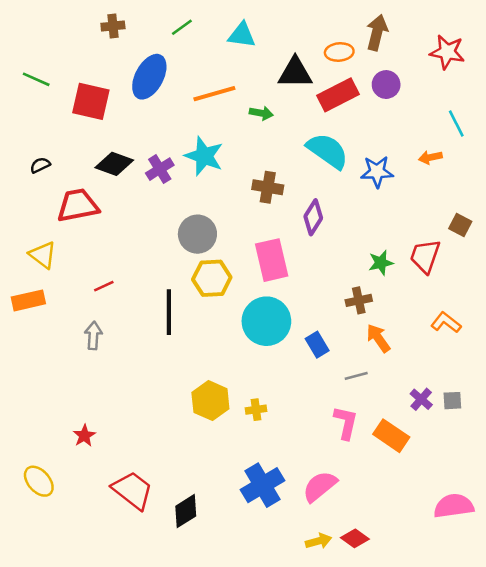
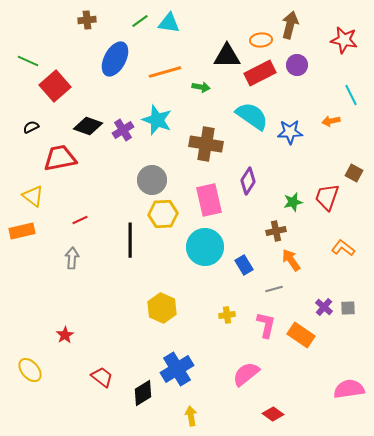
cyan triangle: (242, 35) -> (169, 23), moved
red square: (91, 101) -> (55, 86), moved, turned 36
brown cross: (268, 187) -> (206, 144), size x1.4
purple diamond: (313, 217) -> (248, 181), moved
yellow cross: (256, 410) -> (227, 315), moved
blue cross: (263, 485) -> (177, 369), moved
red trapezoid: (132, 490) -> (102, 377), size x0.7
yellow arrow: (318, 541) -> (191, 416), moved, turned -84

